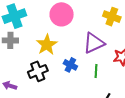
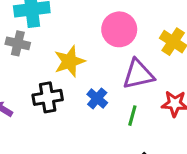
pink circle: (62, 14) -> (119, 29), moved

